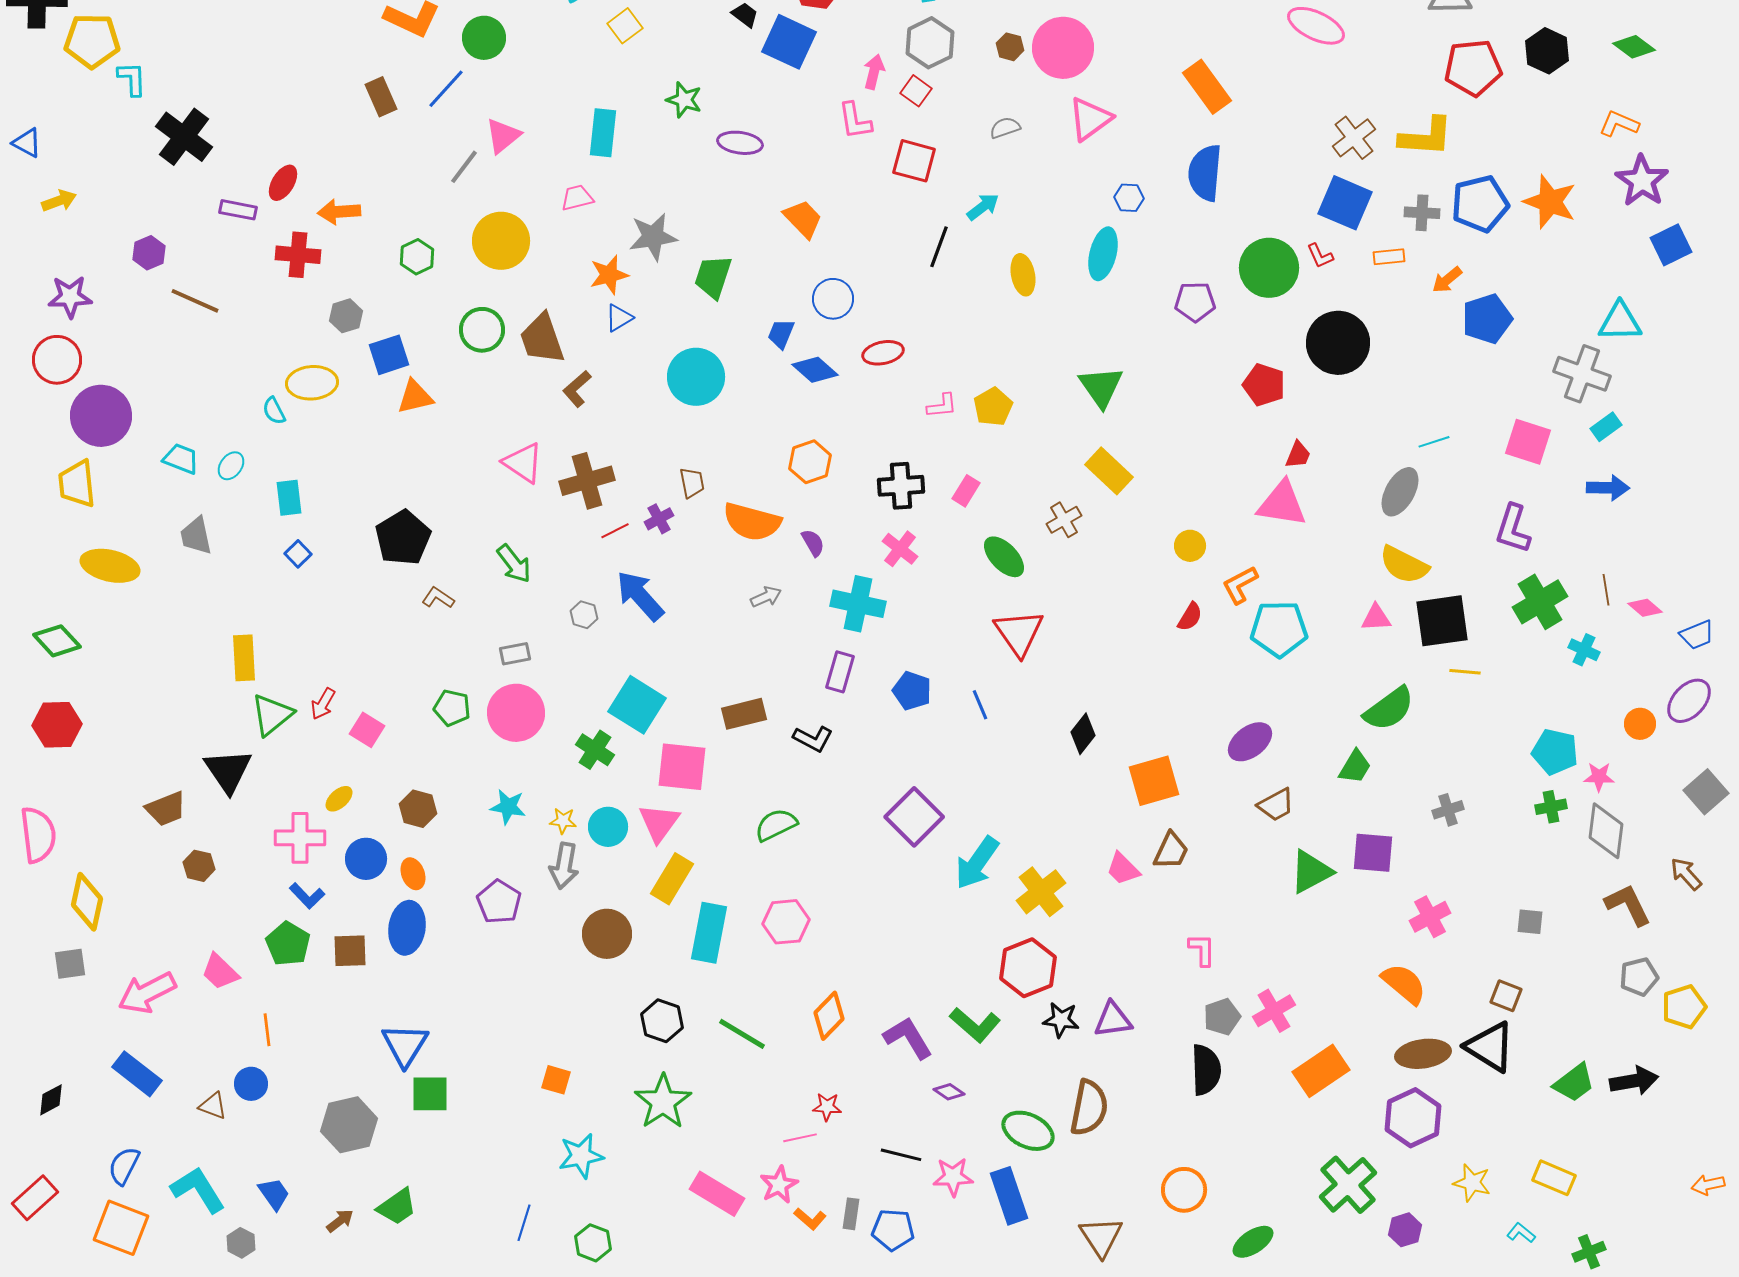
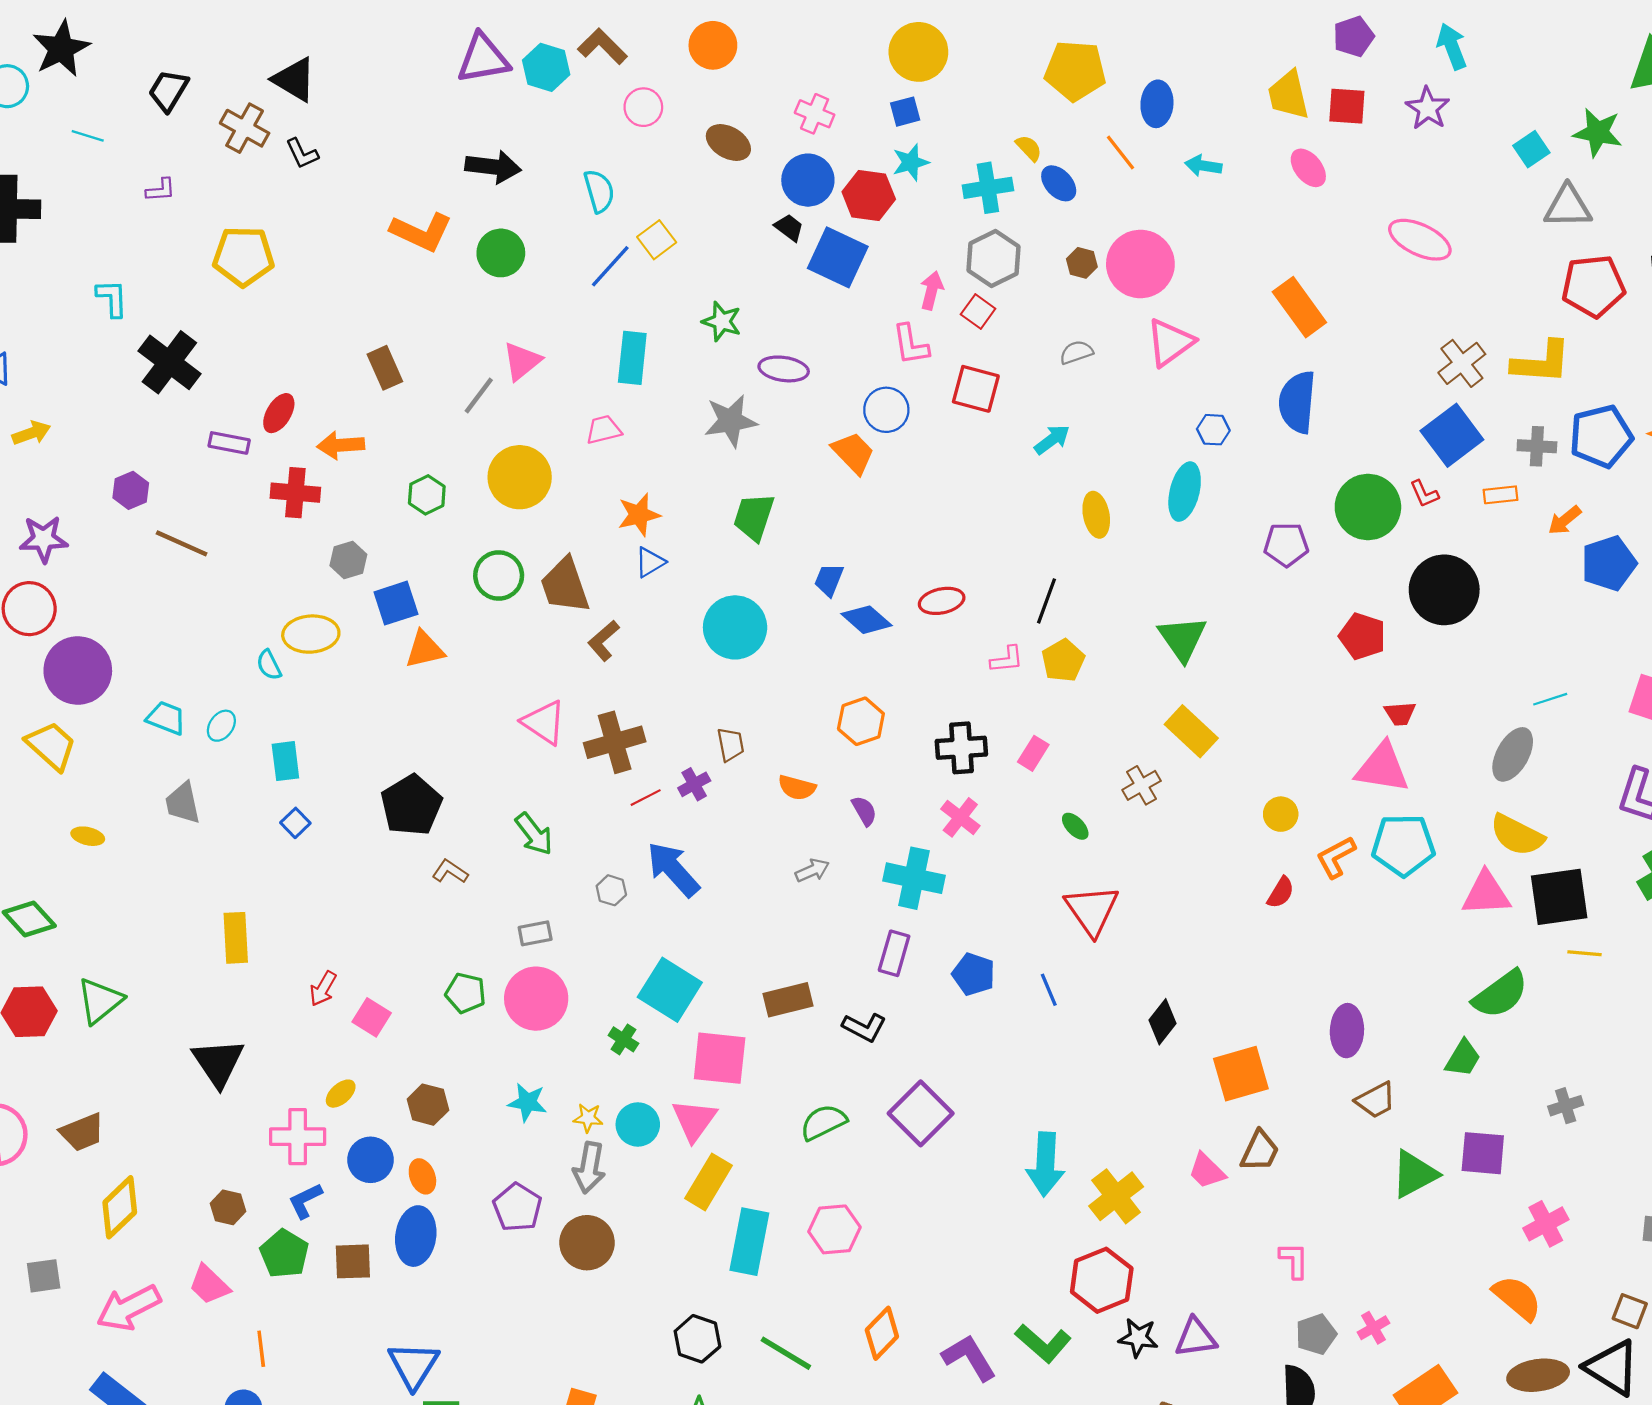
yellow pentagon: (92, 41) -> (243, 256), moved
blue line: (446, 89) -> (610, 266), moved
brown rectangle: (381, 97) -> (385, 368), moved
blue square: (1345, 203) -> (1452, 435), turned 30
gray star: (653, 237) -> (731, 421), moved
black line: (939, 247) -> (1047, 601), moved
blue circle: (833, 299) -> (886, 410), moved
red trapezoid: (1298, 455) -> (1400, 714), turned 64
yellow trapezoid: (77, 484) -> (51, 746), turned 138
orange semicircle: (752, 522) -> (797, 788), size x0.6
green ellipse: (1004, 557) -> (1075, 826), size x0.6
yellow ellipse: (110, 566) -> (88, 836), size x0.5
pink triangle: (1376, 618) -> (1486, 894), size x1.5
cyan pentagon: (1279, 629) -> (1403, 845), moved
green triangle: (272, 715) -> (100, 1001), moved
purple ellipse: (1250, 742) -> (1347, 1031), turned -51
green cross: (595, 750) -> (623, 1039), size x0.7
brown trapezoid: (166, 809) -> (82, 1132), moved
purple square: (914, 817) -> (921, 1113), moved
cyan arrow: (977, 863) -> (1045, 1164), turned -32
brown hexagon: (199, 866) -> (228, 1207), moved
blue L-shape: (307, 896) -> (305, 1201), turned 108
yellow diamond: (87, 902) -> (120, 1207), moved, turned 34
brown circle: (607, 934) -> (587, 1243), moved
pink cross: (1274, 1011) -> (1373, 1328), size x0.7

